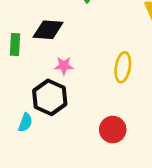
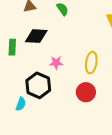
pink star: (64, 66) -> (56, 63), moved
red circle: (113, 130) -> (86, 92), moved

